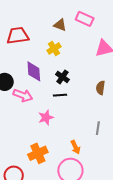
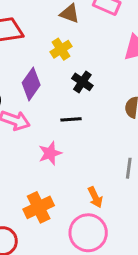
purple diamond: (34, 71) -> (31, 84), turned 40
black cross: (62, 77) -> (82, 82), moved

